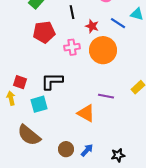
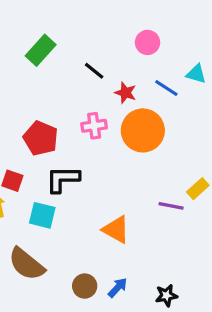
black line: (72, 12) -> (94, 71), turned -40
red pentagon: (44, 32) -> (41, 138), moved, turned 30
purple line: (106, 96) -> (171, 206), moved
cyan square: (39, 104) -> (42, 215), turned 30

